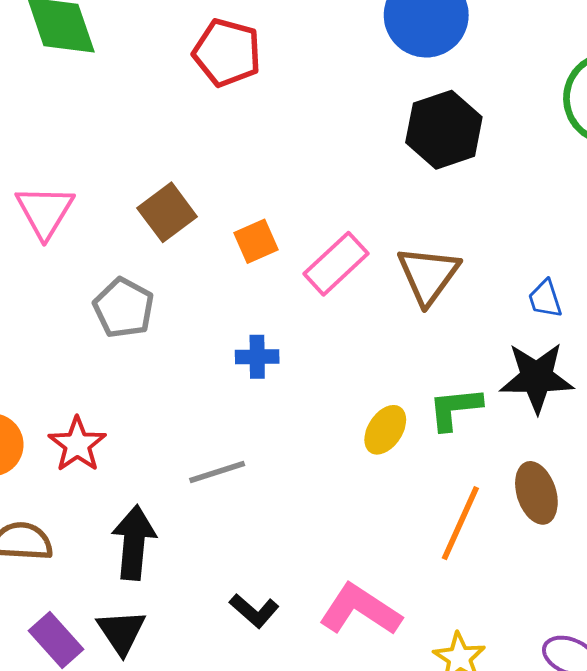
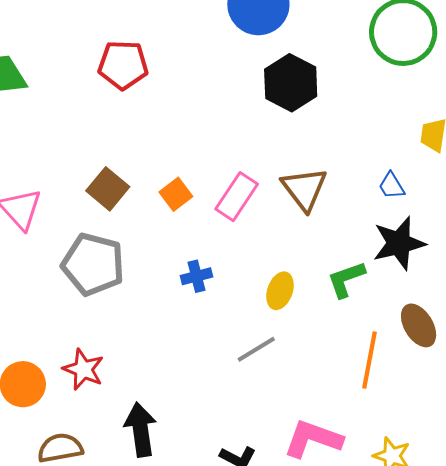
gray pentagon: (124, 308) -> (93, 264), size x1.4
yellow ellipse: (385, 430) -> (280, 291), moved
gray line: (217, 472) -> (256, 349), moved

